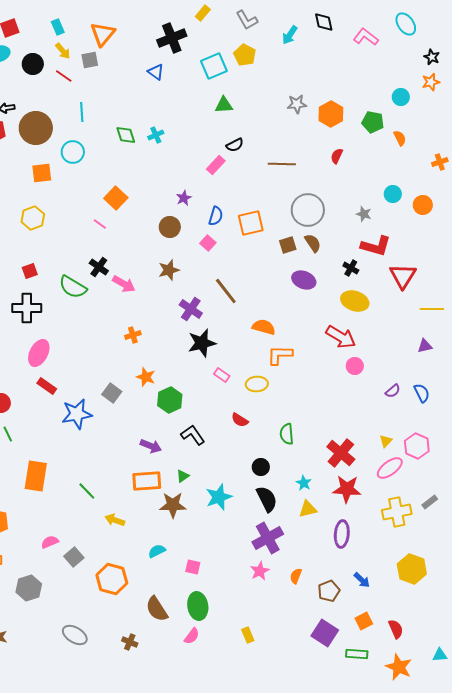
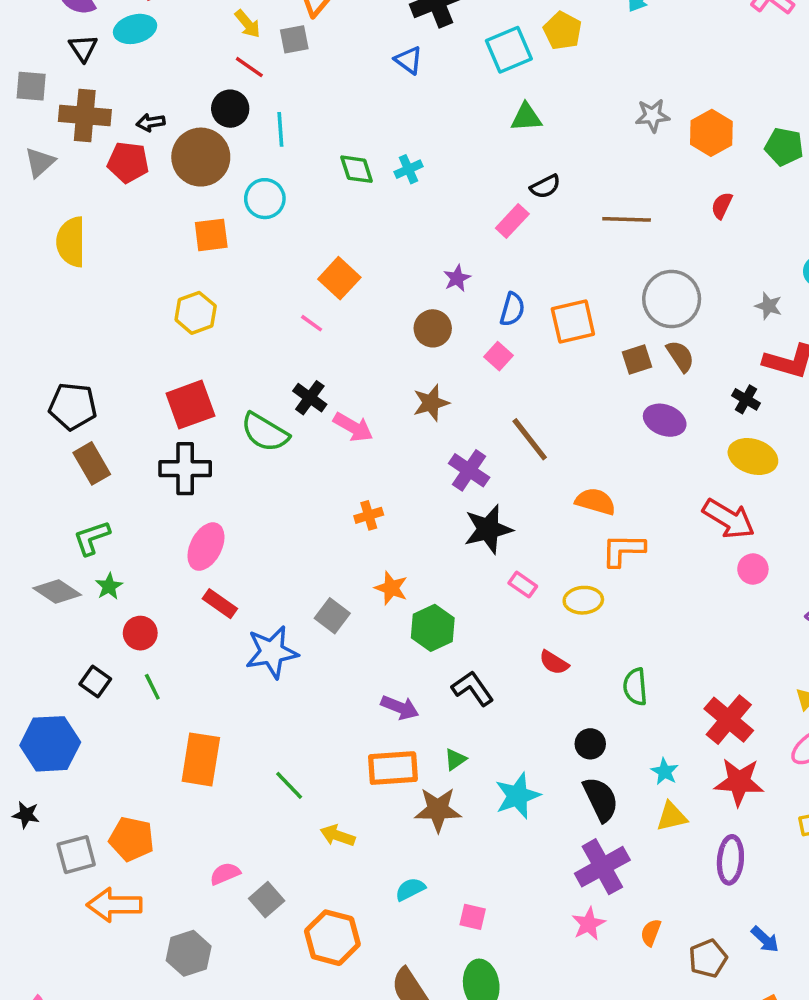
black circle: (33, 64) -> (230, 109), moved
red square: (30, 271) -> (190, 405), size x1.8

